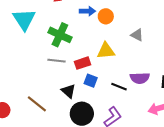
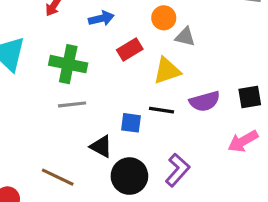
orange circle: (106, 16) -> (164, 18), moved
yellow triangle: (106, 51) -> (167, 71), moved
red rectangle: (82, 63) -> (130, 50), moved
black line: (119, 87) -> (161, 110), moved

